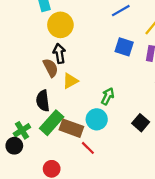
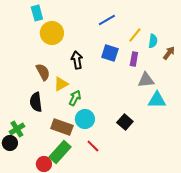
black arrow: (59, 53) -> (77, 60), moved
green arrow: (108, 96) -> (75, 98), moved
green rectangle: (52, 123) -> (60, 152), moved
red line: (88, 148) -> (93, 146), moved

